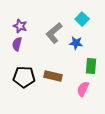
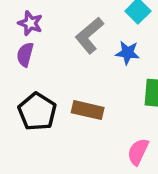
black pentagon: (24, 77) -> (37, 112), turned 30
pink semicircle: (83, 89) -> (138, 152), moved

